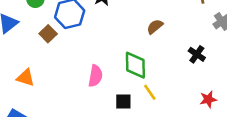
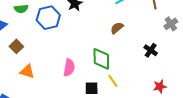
brown square: (48, 34) -> (16, 46), moved
orange triangle: (26, 78) -> (27, 71), moved

